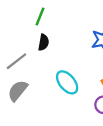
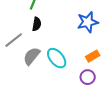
gray semicircle: (18, 91) -> (32, 56), moved

